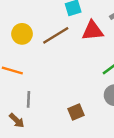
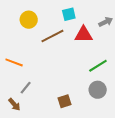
yellow circle: (22, 34) -> (29, 20), moved
gray line: (29, 99) -> (26, 88), turned 32

